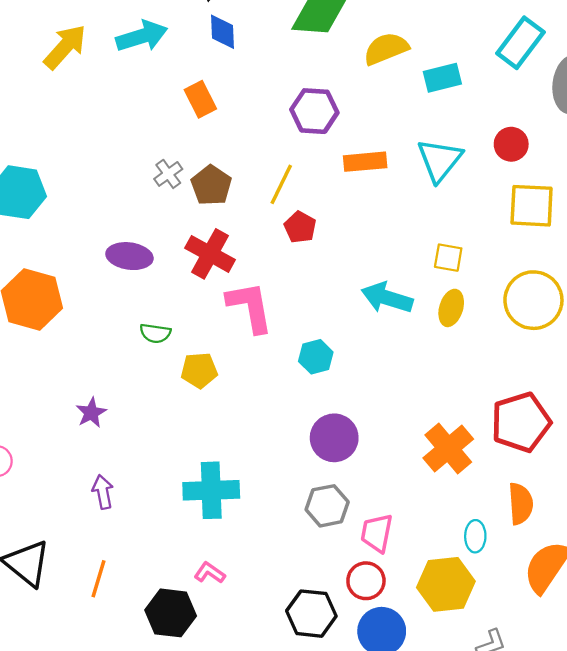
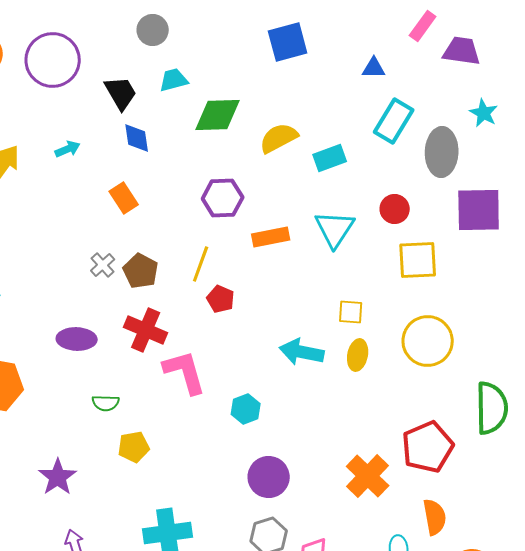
cyan arrow: (142, 36) -> (68, 149), size x0.6
yellow pentagon: (199, 370) -> (134, 447), moved
purple star: (91, 413) -> (58, 477), size x1.4

